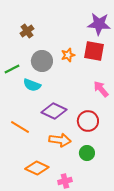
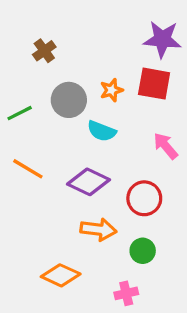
cyan semicircle: (32, 85) -> (102, 131), moved
orange line: (20, 127) -> (28, 169), moved
pink cross: (65, 181) -> (126, 293), moved

